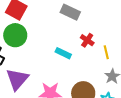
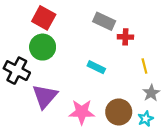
red cross: (87, 40) -> (125, 37), moved, turned -32

